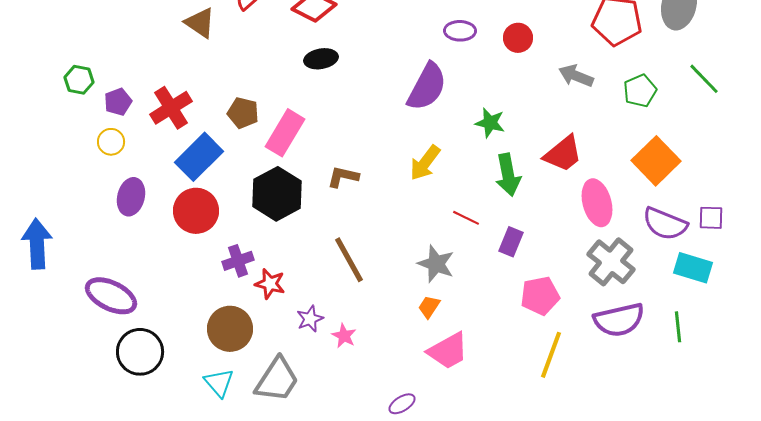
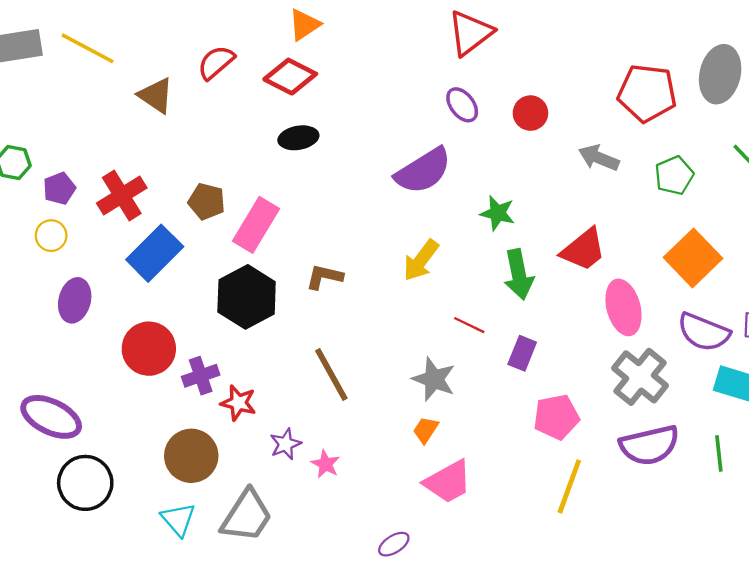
purple ellipse: (460, 31) -> (462, 105), turned 52
purple semicircle: (427, 87) -> (423, 171), turned 30
red circle: (196, 211) -> (149, 349), moved

